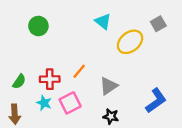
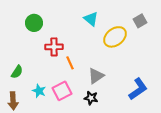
orange line: (79, 71) -> (70, 63), turned -64
red cross: (50, 79) -> (54, 47), moved
black star: (111, 116) -> (91, 98), moved

